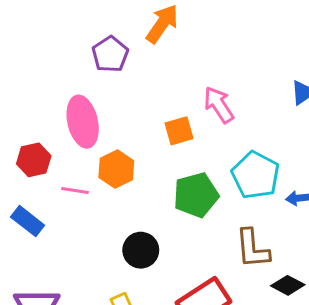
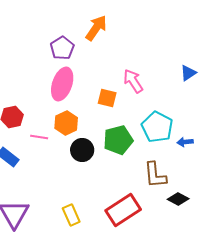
pink ellipse: (83, 122) -> (62, 84), moved, turned 32
orange square: (179, 131) -> (107, 98), turned 30
black circle: (141, 250) -> (82, 150), moved

